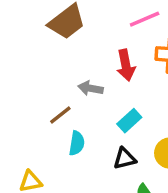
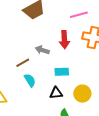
cyan rectangle: (129, 121) -> (62, 72), turned 32
cyan semicircle: (77, 143) -> (30, 80), turned -48

